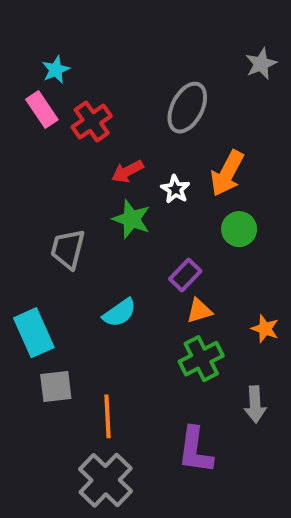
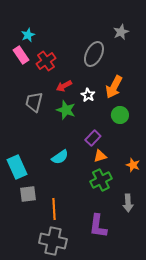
gray star: (261, 64) -> (121, 32), moved
gray trapezoid: (68, 249) -> (34, 102), moved
gray cross: (106, 480) -> (53, 241), turned -32

